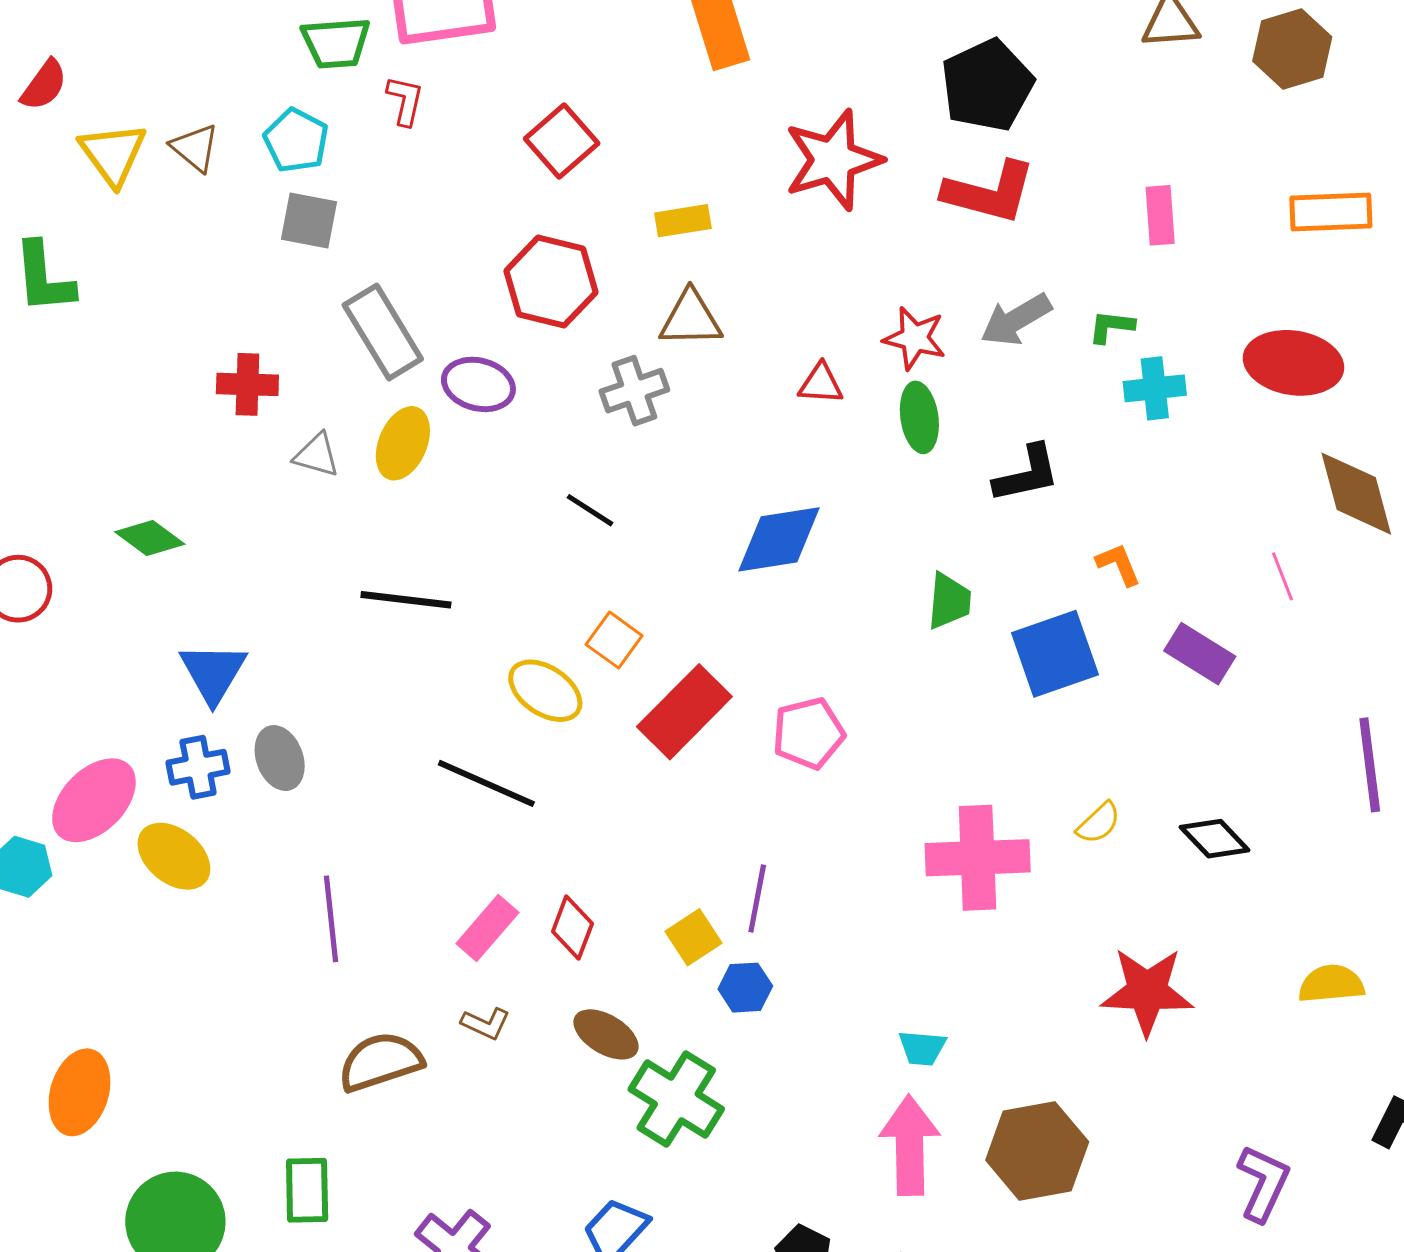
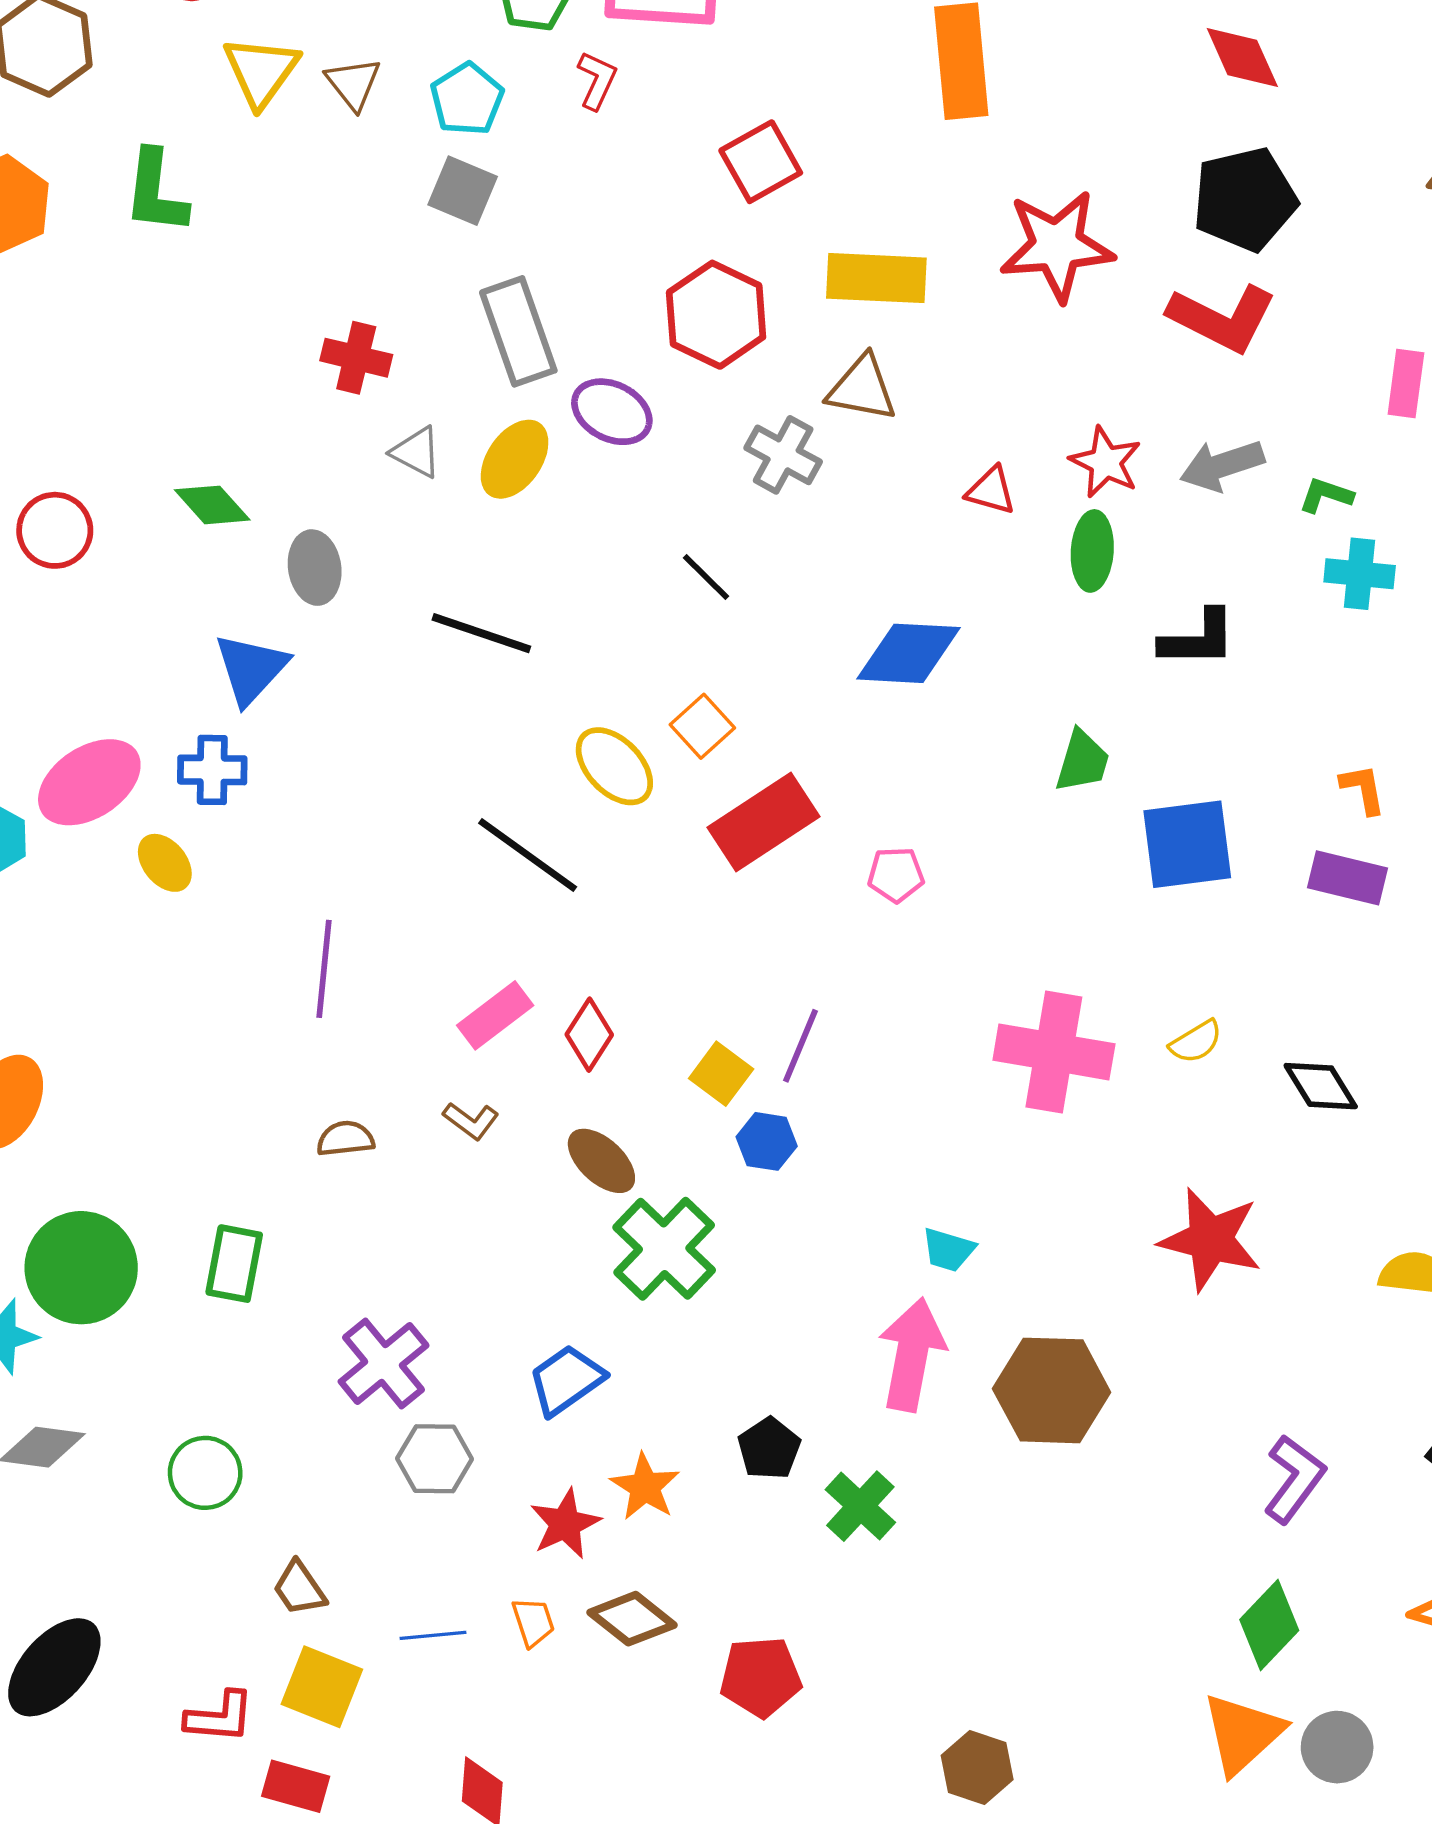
yellow rectangle: (683, 221) -> (876, 278), size x1.6
gray cross: (634, 391) -> (783, 455), turned 36
orange L-shape: (1118, 564) -> (1363, 789), moved
purple rectangle: (1200, 654) -> (1348, 878), turned -30
pink pentagon: (808, 733) -> (896, 875), size x0.7
gray ellipse: (280, 758) -> (315, 568), moved
yellow ellipse: (174, 856) -> (165, 863), size x0.7
yellow square: (694, 937) -> (721, 1074), turned -32
brown semicircle: (380, 1062) -> (345, 1139), size x0.6

